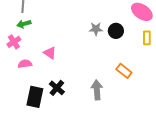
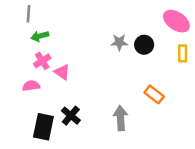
green arrow: (24, 24) -> (40, 36), moved
pink cross: (14, 42) -> (42, 61), moved

